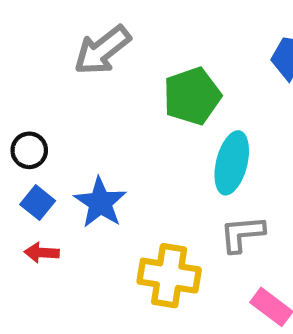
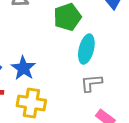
yellow cross: (169, 276) -> (31, 103), moved

